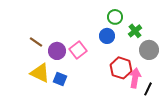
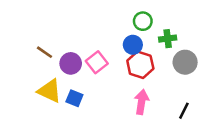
green cross: (135, 31) -> (168, 39), turned 32
red hexagon: (121, 68) -> (140, 65), moved
pink arrow: (135, 78) -> (142, 102), moved

